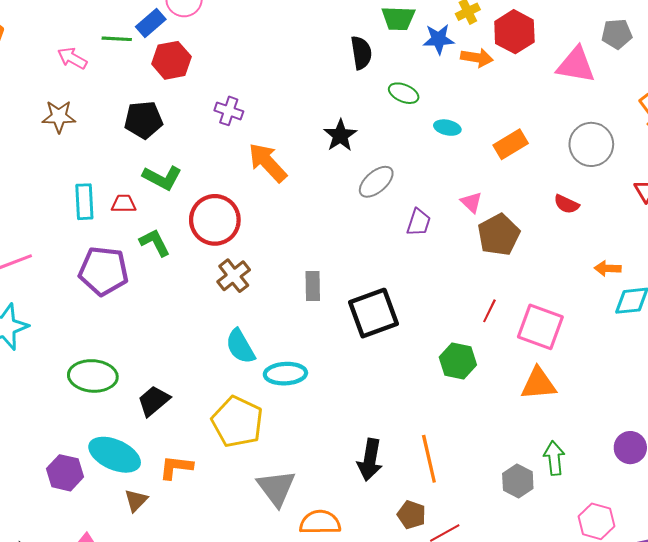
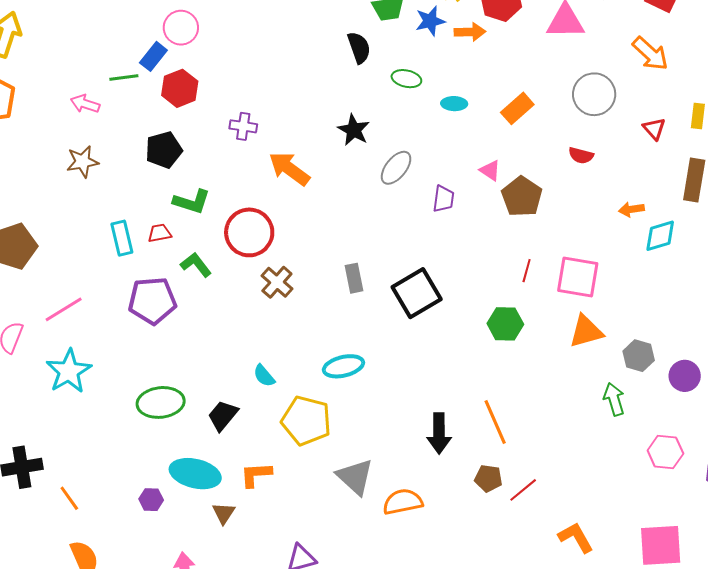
cyan semicircle: (240, 346) -> (264, 376), moved, size x0.7
purple hexagon: (65, 473) -> (151, 500), size x0.7
gray hexagon: (518, 481) -> (639, 356), moved

